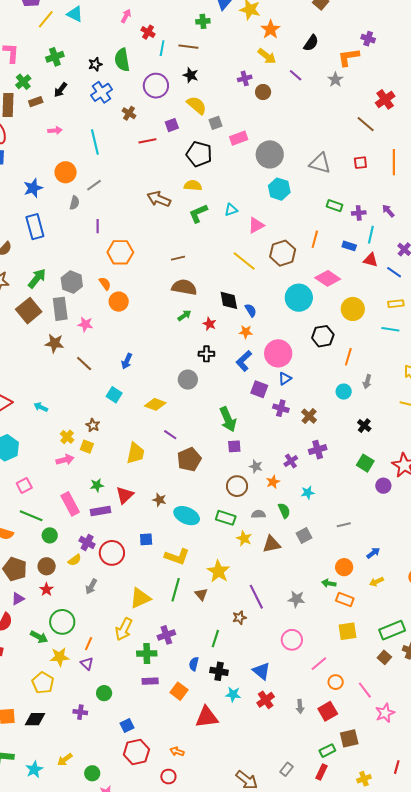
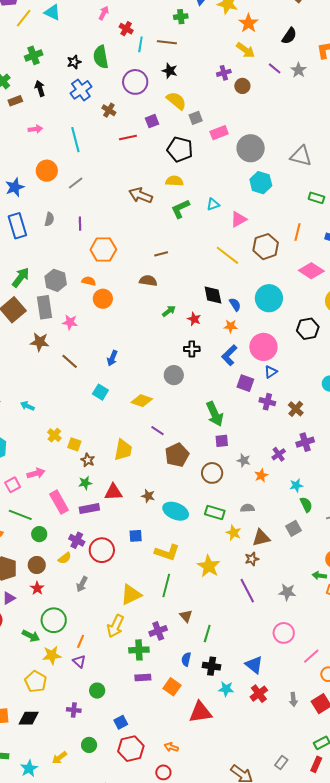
gray star: (335, 80) -> (299, 70), moved
black arrow: (61, 90) -> (40, 88), turned 126
gray semicircle: (75, 203) -> (49, 219), moved
orange semicircle: (105, 284) -> (89, 281), turned -40
brown semicircle: (184, 287) -> (148, 281), moved, size x0.7
cyan circle: (299, 298) -> (269, 298), moved
brown star: (93, 425) -> (88, 460), moved
pink arrow: (65, 460) -> (36, 473), moved
brown circle: (237, 486) -> (212, 473), moved
red triangle: (125, 495) -> (113, 492), turned 42
green semicircle: (284, 511) -> (306, 505), moved
brown triangle: (201, 594) -> (186, 616), moved
brown star: (239, 618) -> (252, 559), moved
green circle: (92, 773) -> (89, 745), moved

